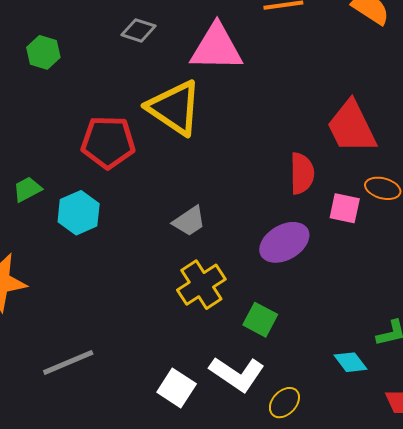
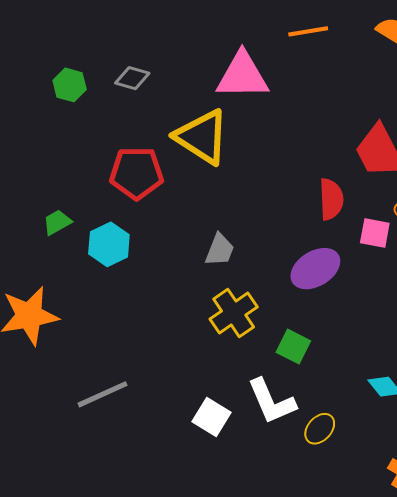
gray diamond: (138, 30) -> (132, 78), moved
gray trapezoid: (189, 221) -> (220, 250), turned -33
white L-shape: (237, 374) -> (271, 401), turned 34

